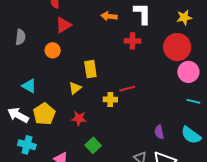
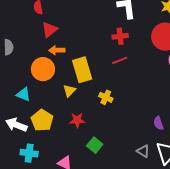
orange arrow: (109, 16) -> (57, 50), moved
orange circle: (53, 50) -> (43, 69), moved, size x1.5
yellow rectangle: (90, 69) -> (82, 70), size x1.4
red line: (127, 89) -> (120, 60), moved
yellow cross: (110, 100) -> (106, 97), turned 32

